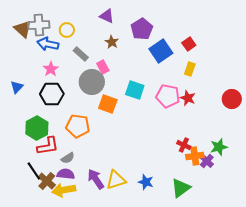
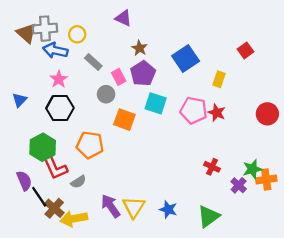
purple pentagon: (142, 29) -> (143, 73), moved
brown star: (112, 42) -> (139, 48), moved
red square: (189, 44) -> (245, 50), moved
gray circle: (92, 82) -> (106, 94), size x0.6
red L-shape: (48, 146) -> (55, 168), turned 75
orange cross: (195, 156) -> (266, 180), moved
purple semicircle: (66, 174) -> (24, 181), moved, turned 60
yellow triangle: (116, 180) -> (134, 207), turned -40

